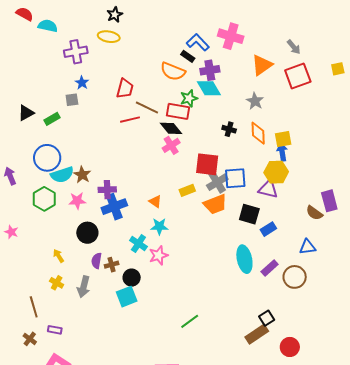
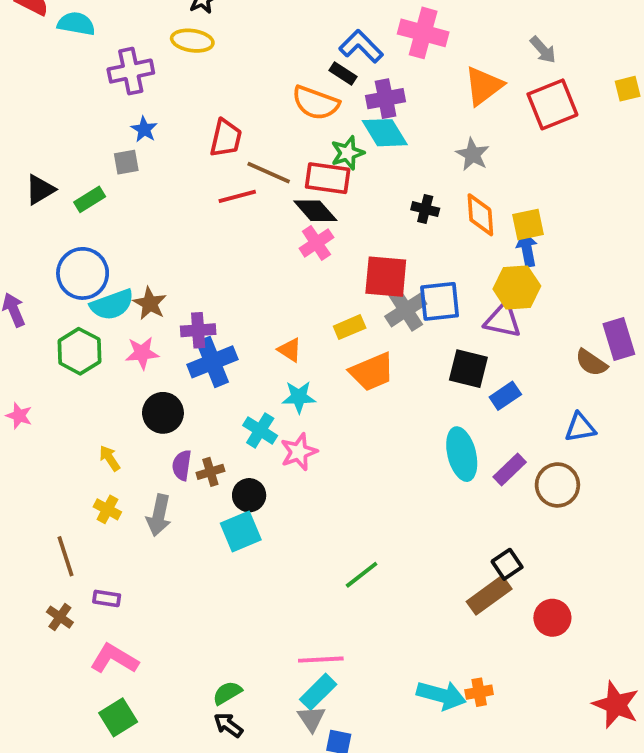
orange trapezoid: (215, 204) -> (372, 372), moved

